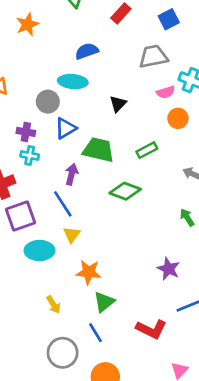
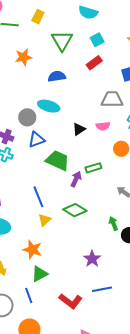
blue semicircle: (87, 51) -> (57, 76), moved
pink semicircle: (166, 92) -> (103, 126), moved
purple arrow: (72, 174) -> (76, 179), moved
green diamond: (125, 191) -> (75, 210), moved
blue line: (63, 204) -> (38, 197), moved
yellow triangle: (72, 235) -> (44, 220), moved

